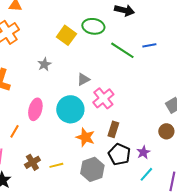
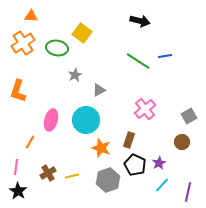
green ellipse: (93, 26) -> (57, 48), moved
yellow square: (66, 35) -> (82, 33), moved
gray star: (44, 64) -> (75, 75), moved
pink cross: (103, 98) -> (145, 109), moved

